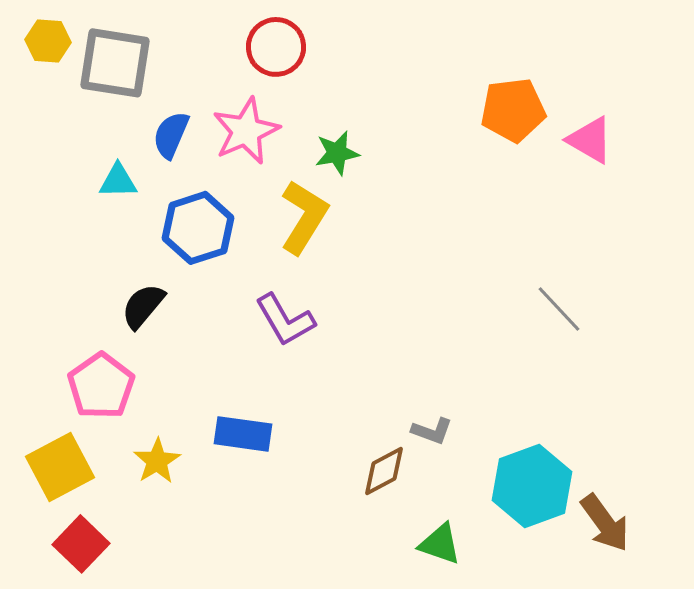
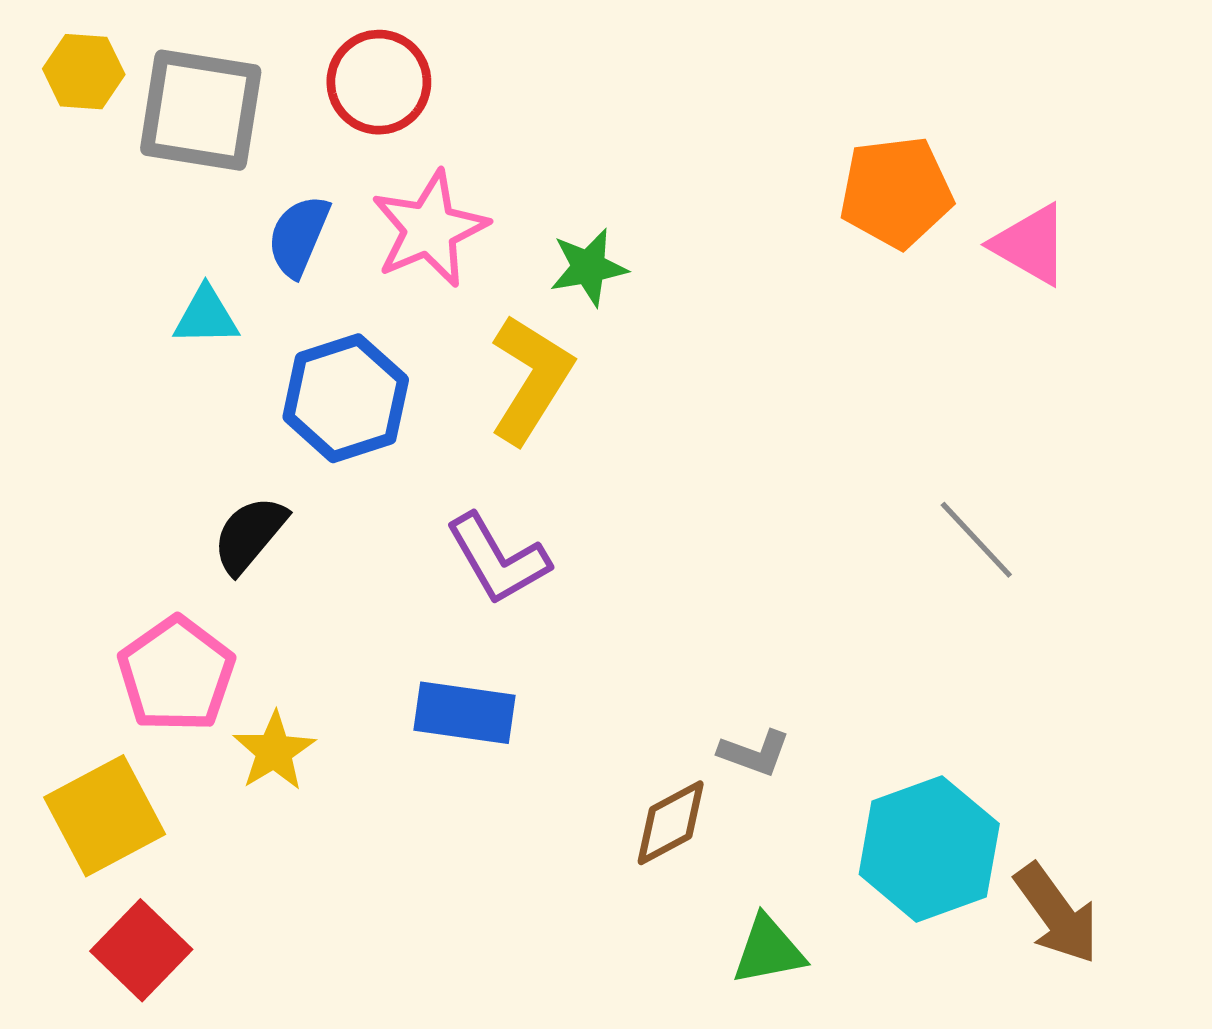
red circle: (276, 47) -> (379, 82), moved
blue rectangle: (243, 434) -> (465, 713), moved
yellow star: (157, 461) -> (274, 751), moved
green triangle: (440, 544) -> (768, 950), turned -30

